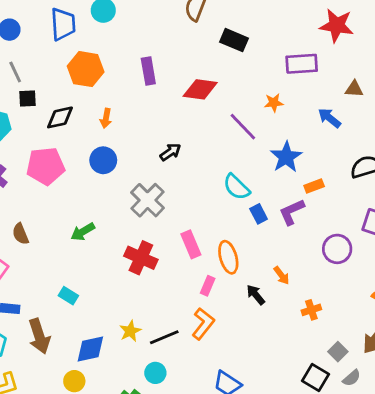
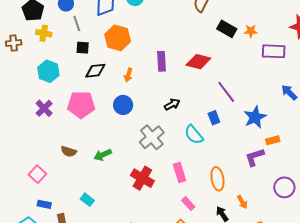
purple rectangle: (148, 71) -> (161, 61), moved
gray line: (15, 72) -> (77, 24), moved
black square: (28, 99) -> (83, 48), moved
orange star: (274, 103) -> (251, 31), moved
cyan semicircle: (236, 187) -> (194, 135), moved
blue rectangle: (259, 214) -> (214, 118), moved
brown semicircle: (20, 234) -> (69, 152), moved, turned -56
orange ellipse: (228, 257) -> (217, 179), moved
pink rectangle: (208, 286) -> (188, 204), turned -72

